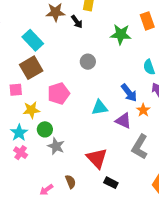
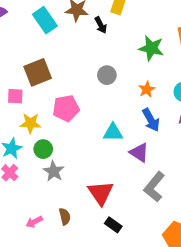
cyan rectangle: (33, 40) -> (45, 20), moved
orange star: (143, 110) -> (147, 89), moved

